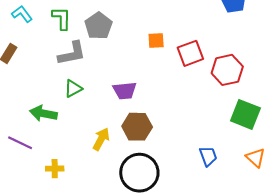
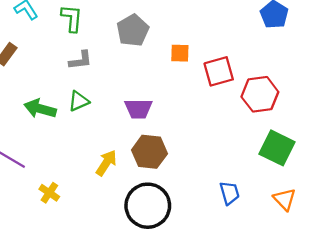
gray pentagon: (98, 26) -> (133, 30), moved
gray L-shape: (72, 53) -> (80, 60), size x0.7
green arrow: (43, 113) -> (40, 109), moved
yellow cross: (55, 169) -> (49, 193), turned 30

